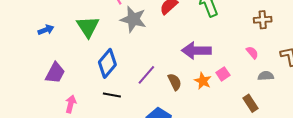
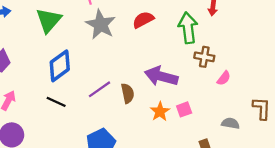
brown cross: (263, 20) -> (204, 57), moved
pink semicircle: (252, 53) -> (224, 78), moved, turned 64
brown semicircle: (175, 82) -> (128, 93), moved

